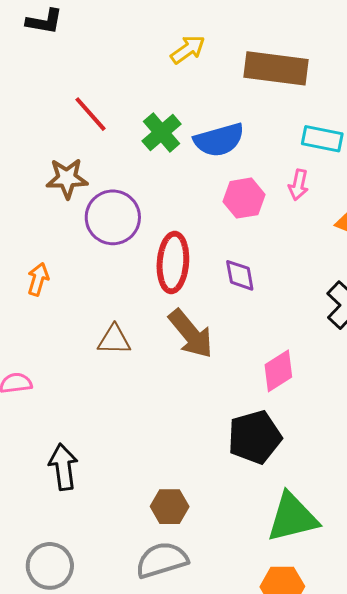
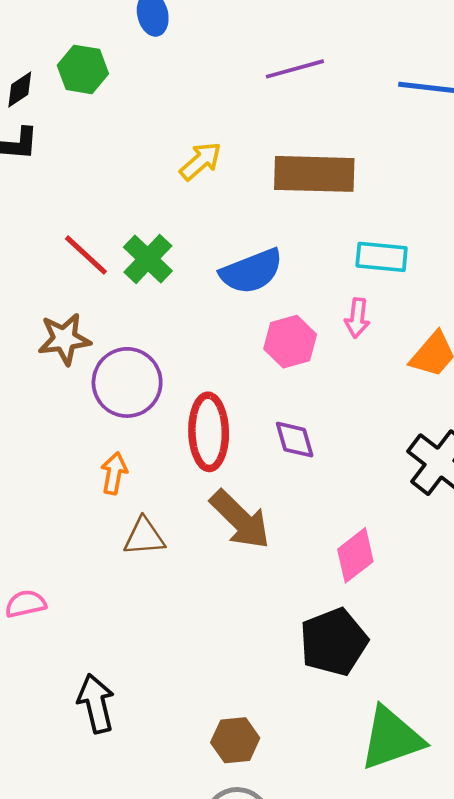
green cross: (162, 133) -> (148, 259), moved
orange arrow: (38, 279) -> (114, 473), moved

